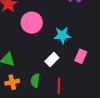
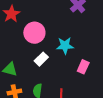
white rectangle: (52, 60) -> (41, 59), moved

